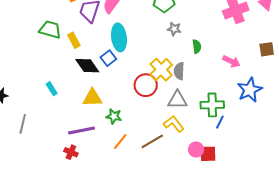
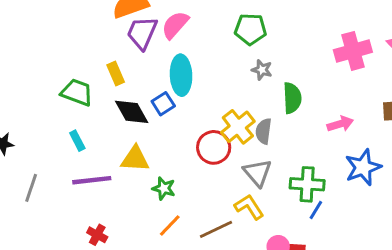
green trapezoid: (50, 30) -> (77, 92), moved
green semicircle: (197, 46) -> (292, 98), size x1.5
pink arrow: (231, 61) -> (340, 124), turned -48
gray triangle: (177, 100) -> (257, 173), turned 45
purple line: (82, 130) -> (92, 180), moved

